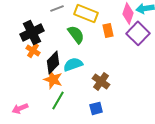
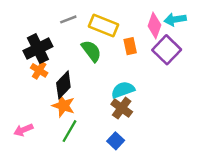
cyan semicircle: (73, 64) -> (123, 90), moved
pink arrow: (20, 108) -> (23, 130), moved
blue square: (96, 108) -> (116, 141), turned -32

